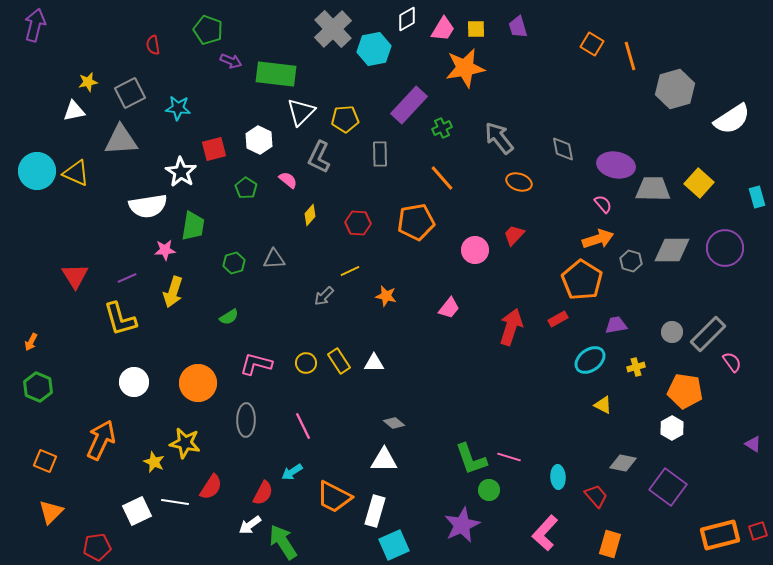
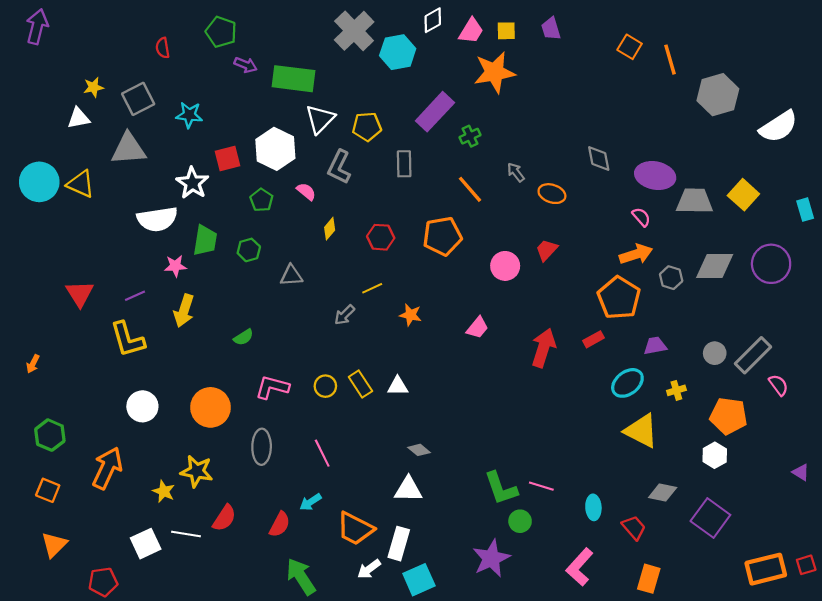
gray arrow: (499, 138) -> (516, 172), moved, size x0.6
white hexagon: (259, 140) -> (275, 149), size x1.4
green hexagon: (234, 263) -> (249, 250), moved
green hexagon: (38, 387) -> (50, 435), moved
yellow triangle: (603, 405) -> (641, 431), size x1.8
white arrow: (250, 525) -> (369, 569), moved

